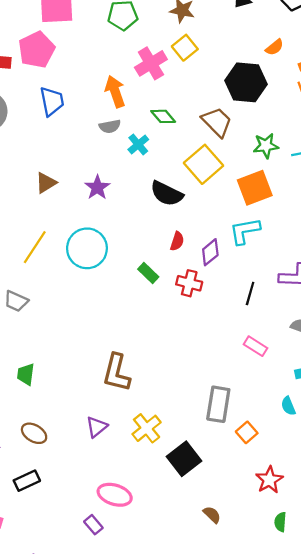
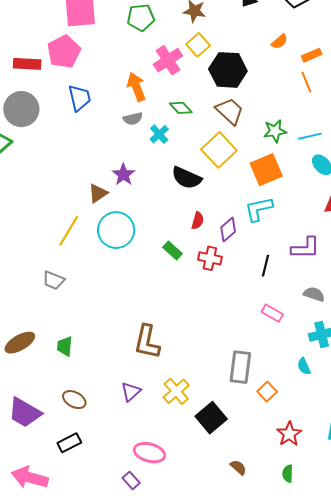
black hexagon: (246, 82) -> (228, 70), moved
brown triangle: (46, 183) -> (98, 193), moved
green semicircle: (280, 522) -> (288, 474), moved

